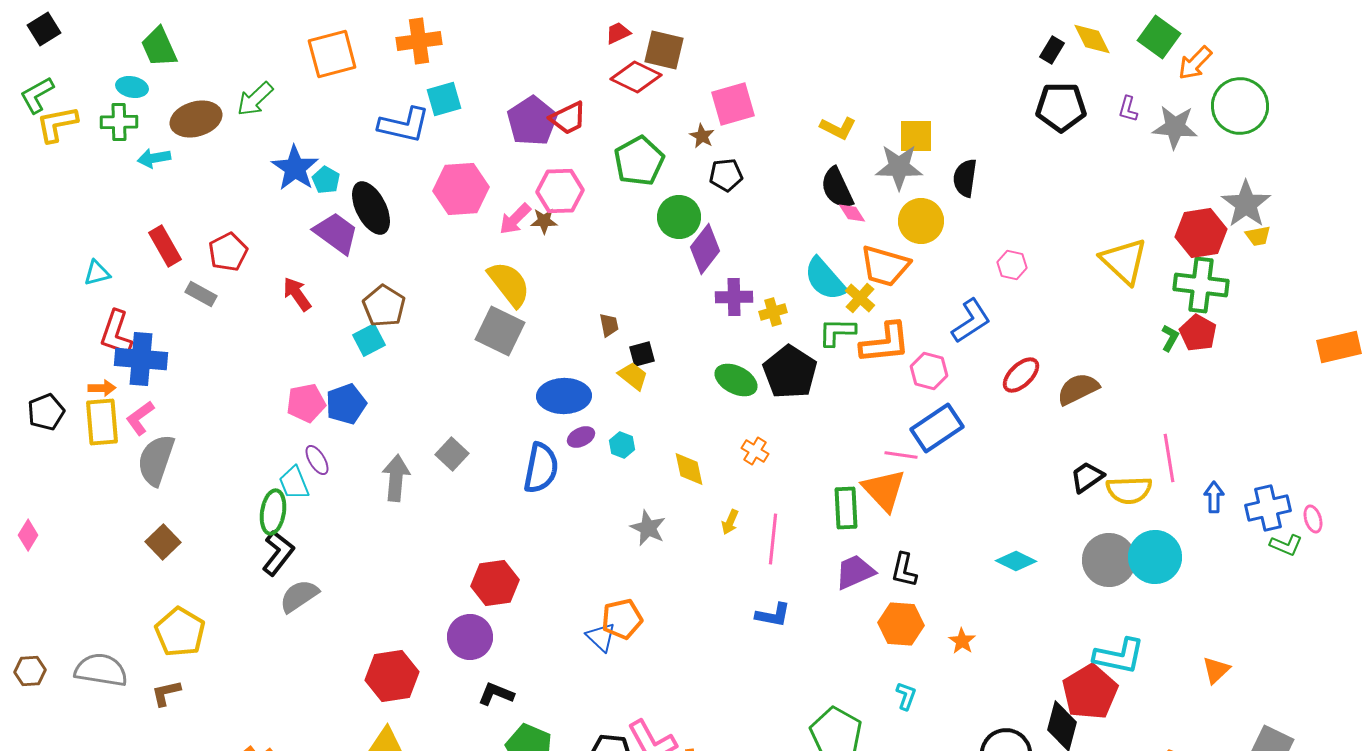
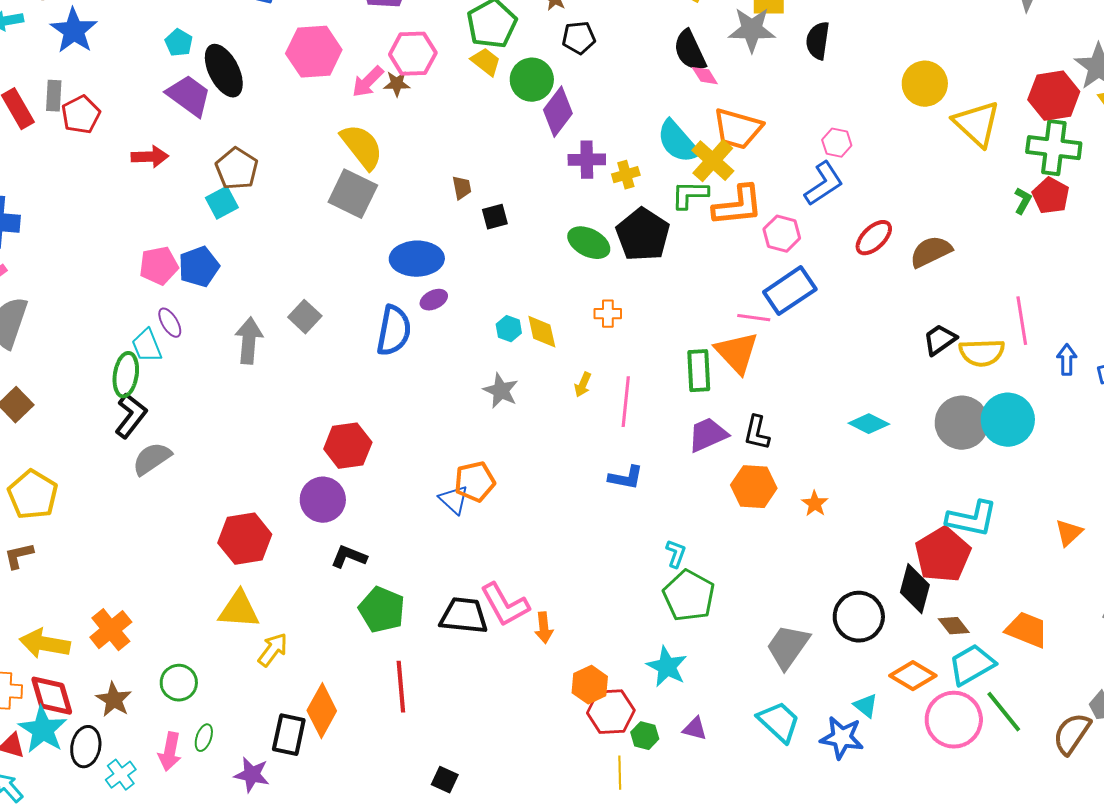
blue star: (295, 168) -> (74, 31), moved
yellow circle: (921, 221) -> (925, 84), moved
pink hexagon: (1012, 265) -> (837, 143), moved
gray rectangle: (201, 294) -> (54, 96), moved, turned 64
red arrow: (297, 294) -> (150, 157), turned 123
yellow cross: (860, 298) -> (713, 161), size x1.4
yellow trapezoid: (633, 376) -> (486, 62), moved
cyan hexagon: (622, 445) -> (509, 329), moved
orange cross: (755, 451) -> (608, 314), turned -32
cyan L-shape: (906, 696) -> (676, 554), moved

